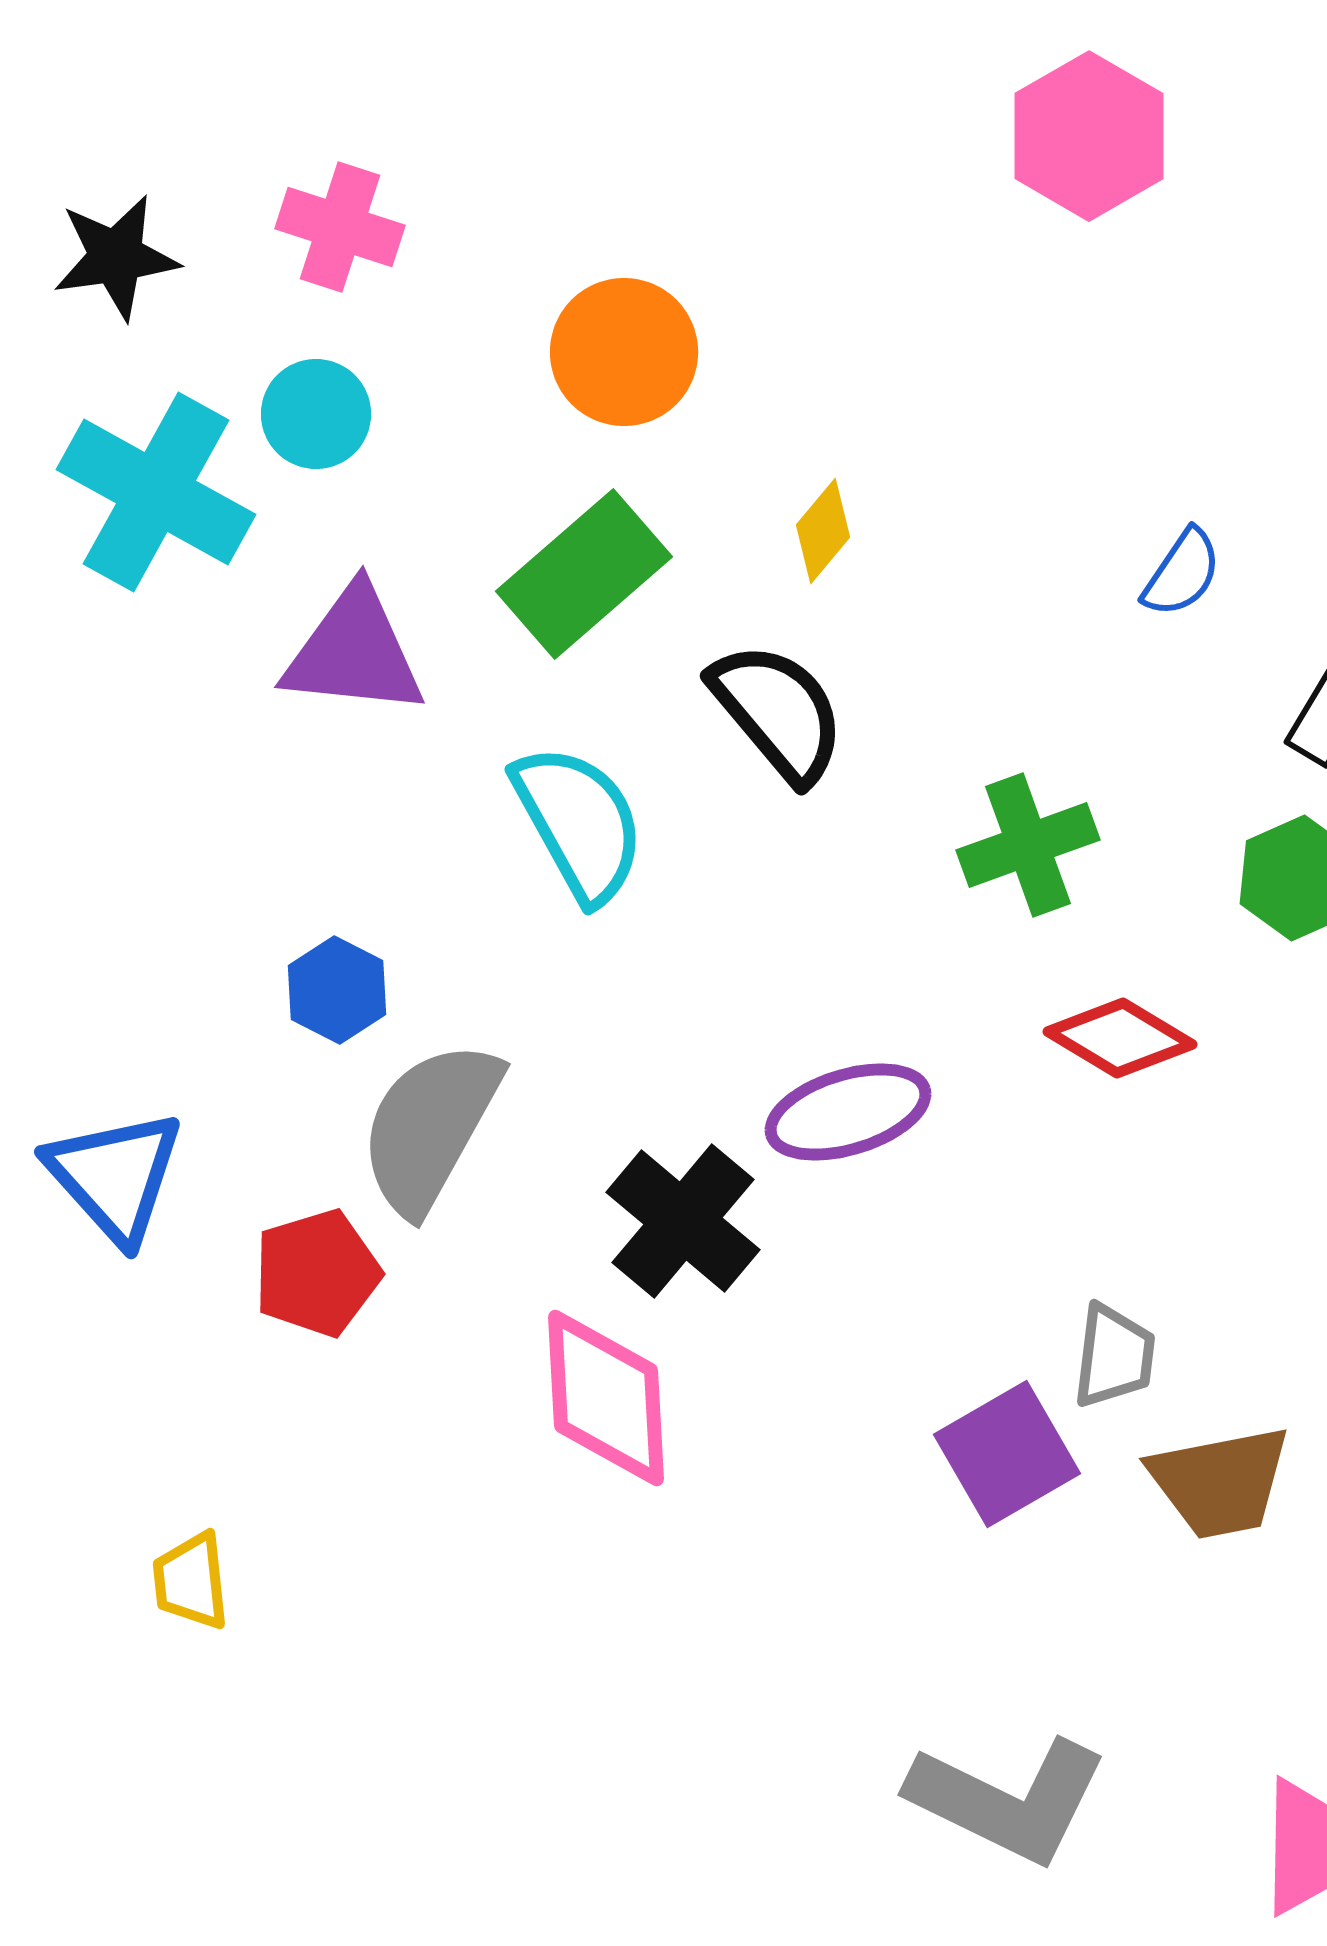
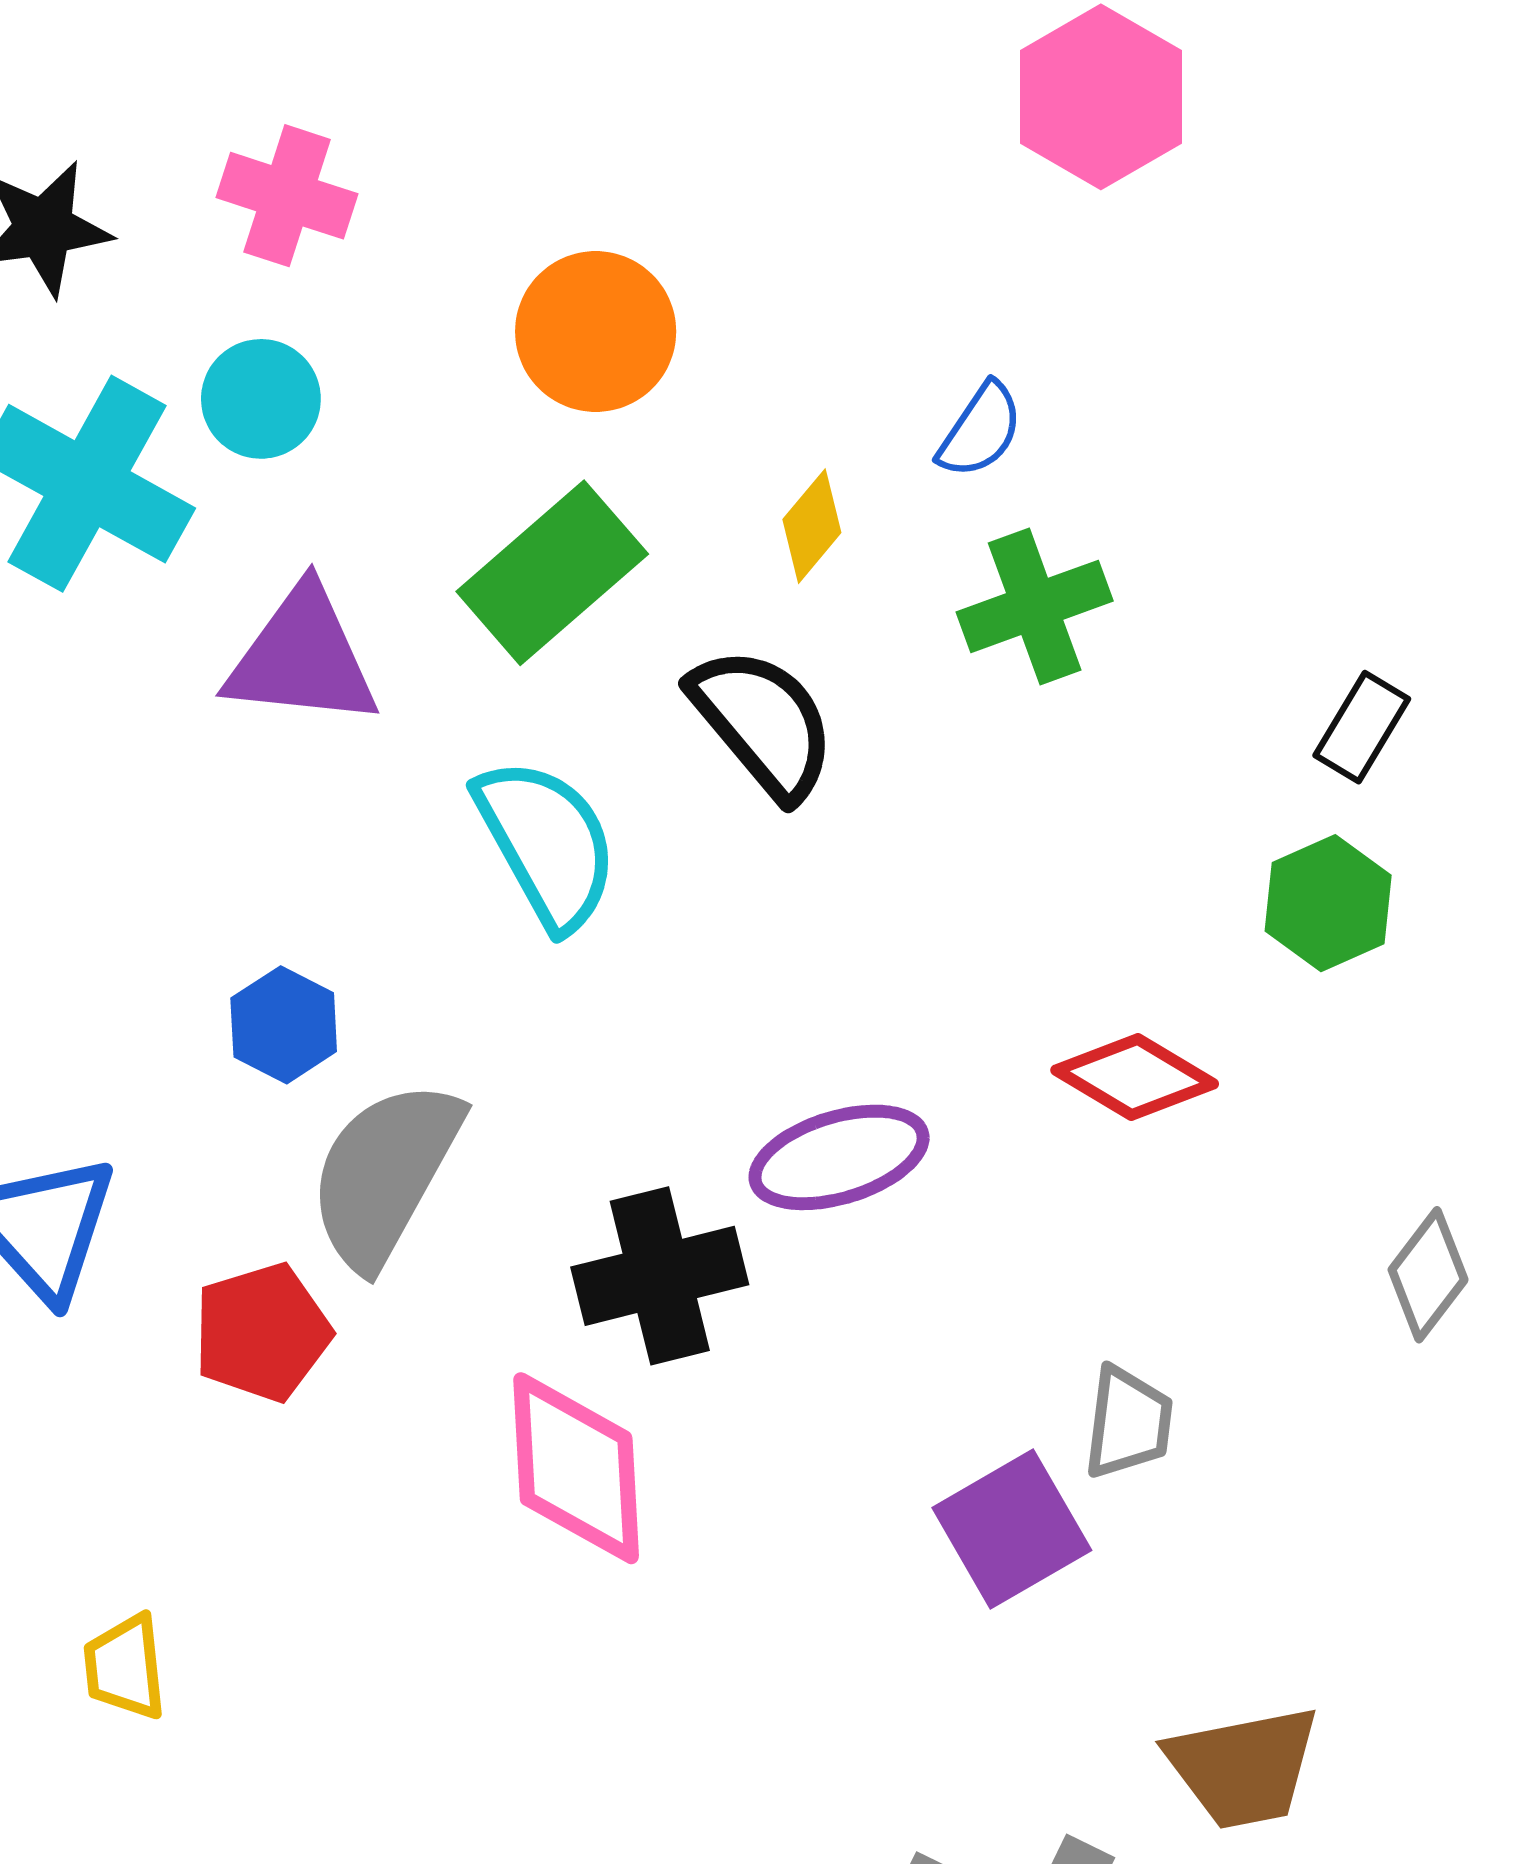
blue semicircle: (1182, 573) -> (980, 430), moved
green cross: (1028, 845) -> (1035, 606), moved
black cross: (683, 1221) -> (660, 1276), turned 36
brown trapezoid: (1220, 1482) -> (1243, 1767), moved

